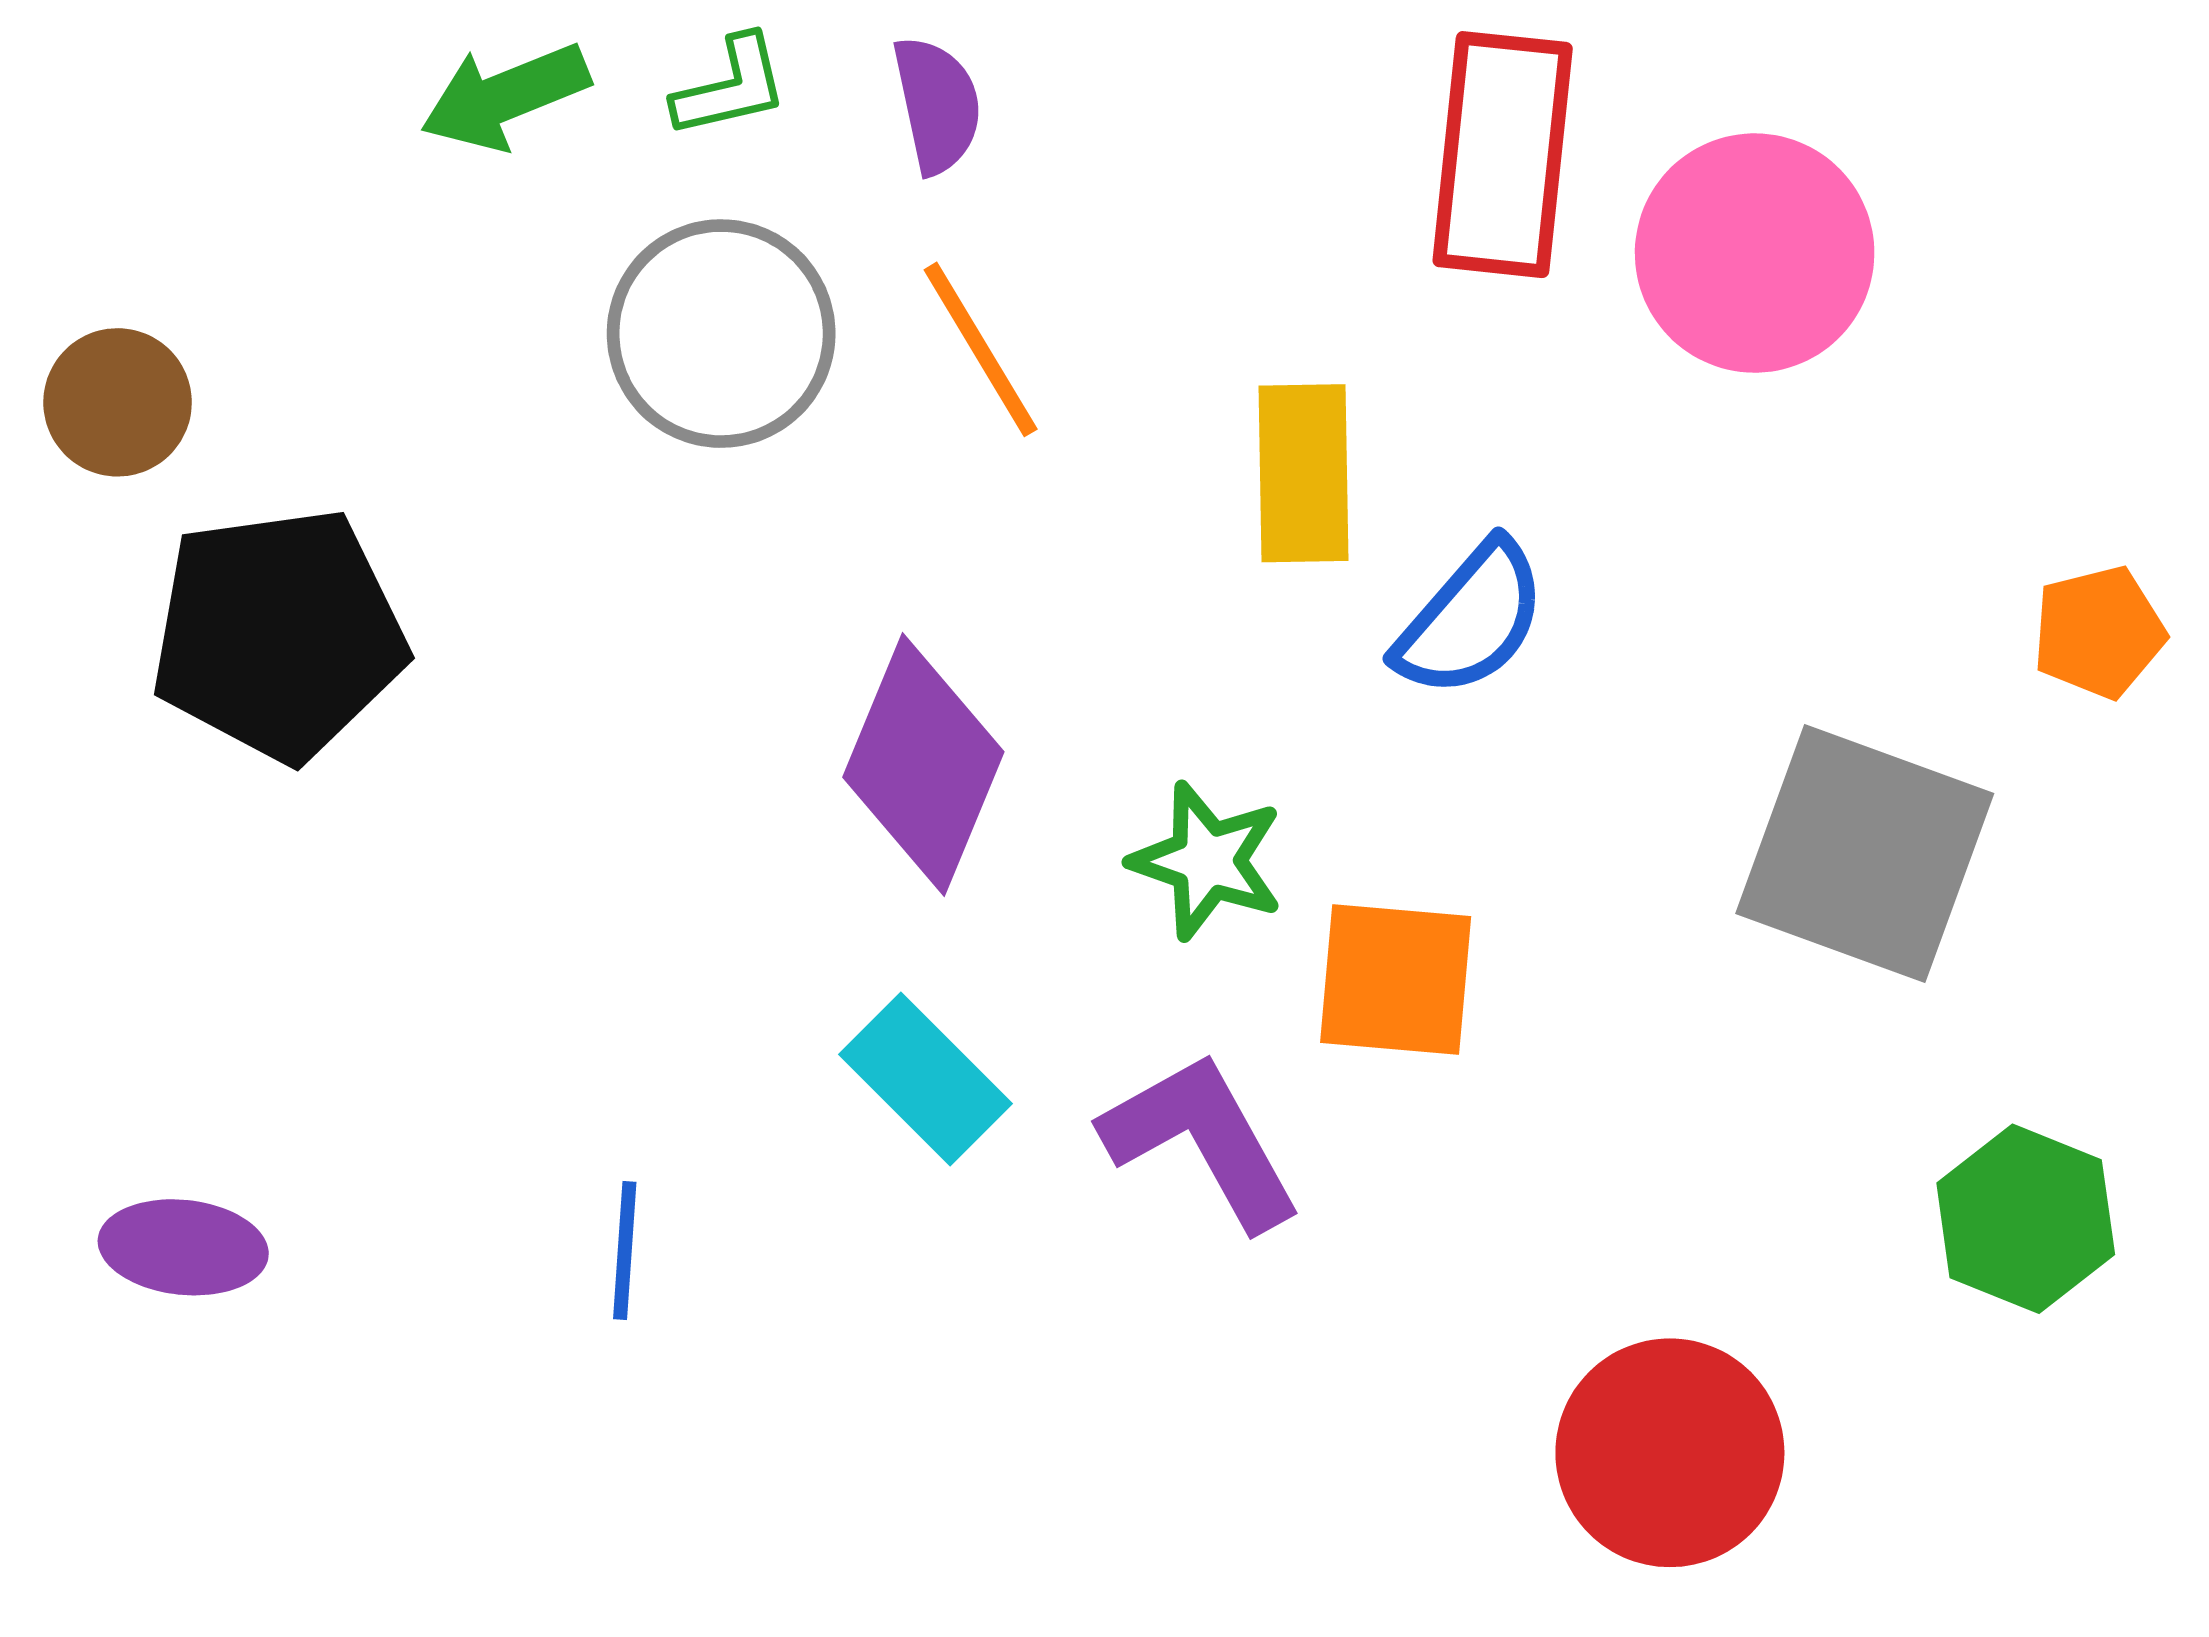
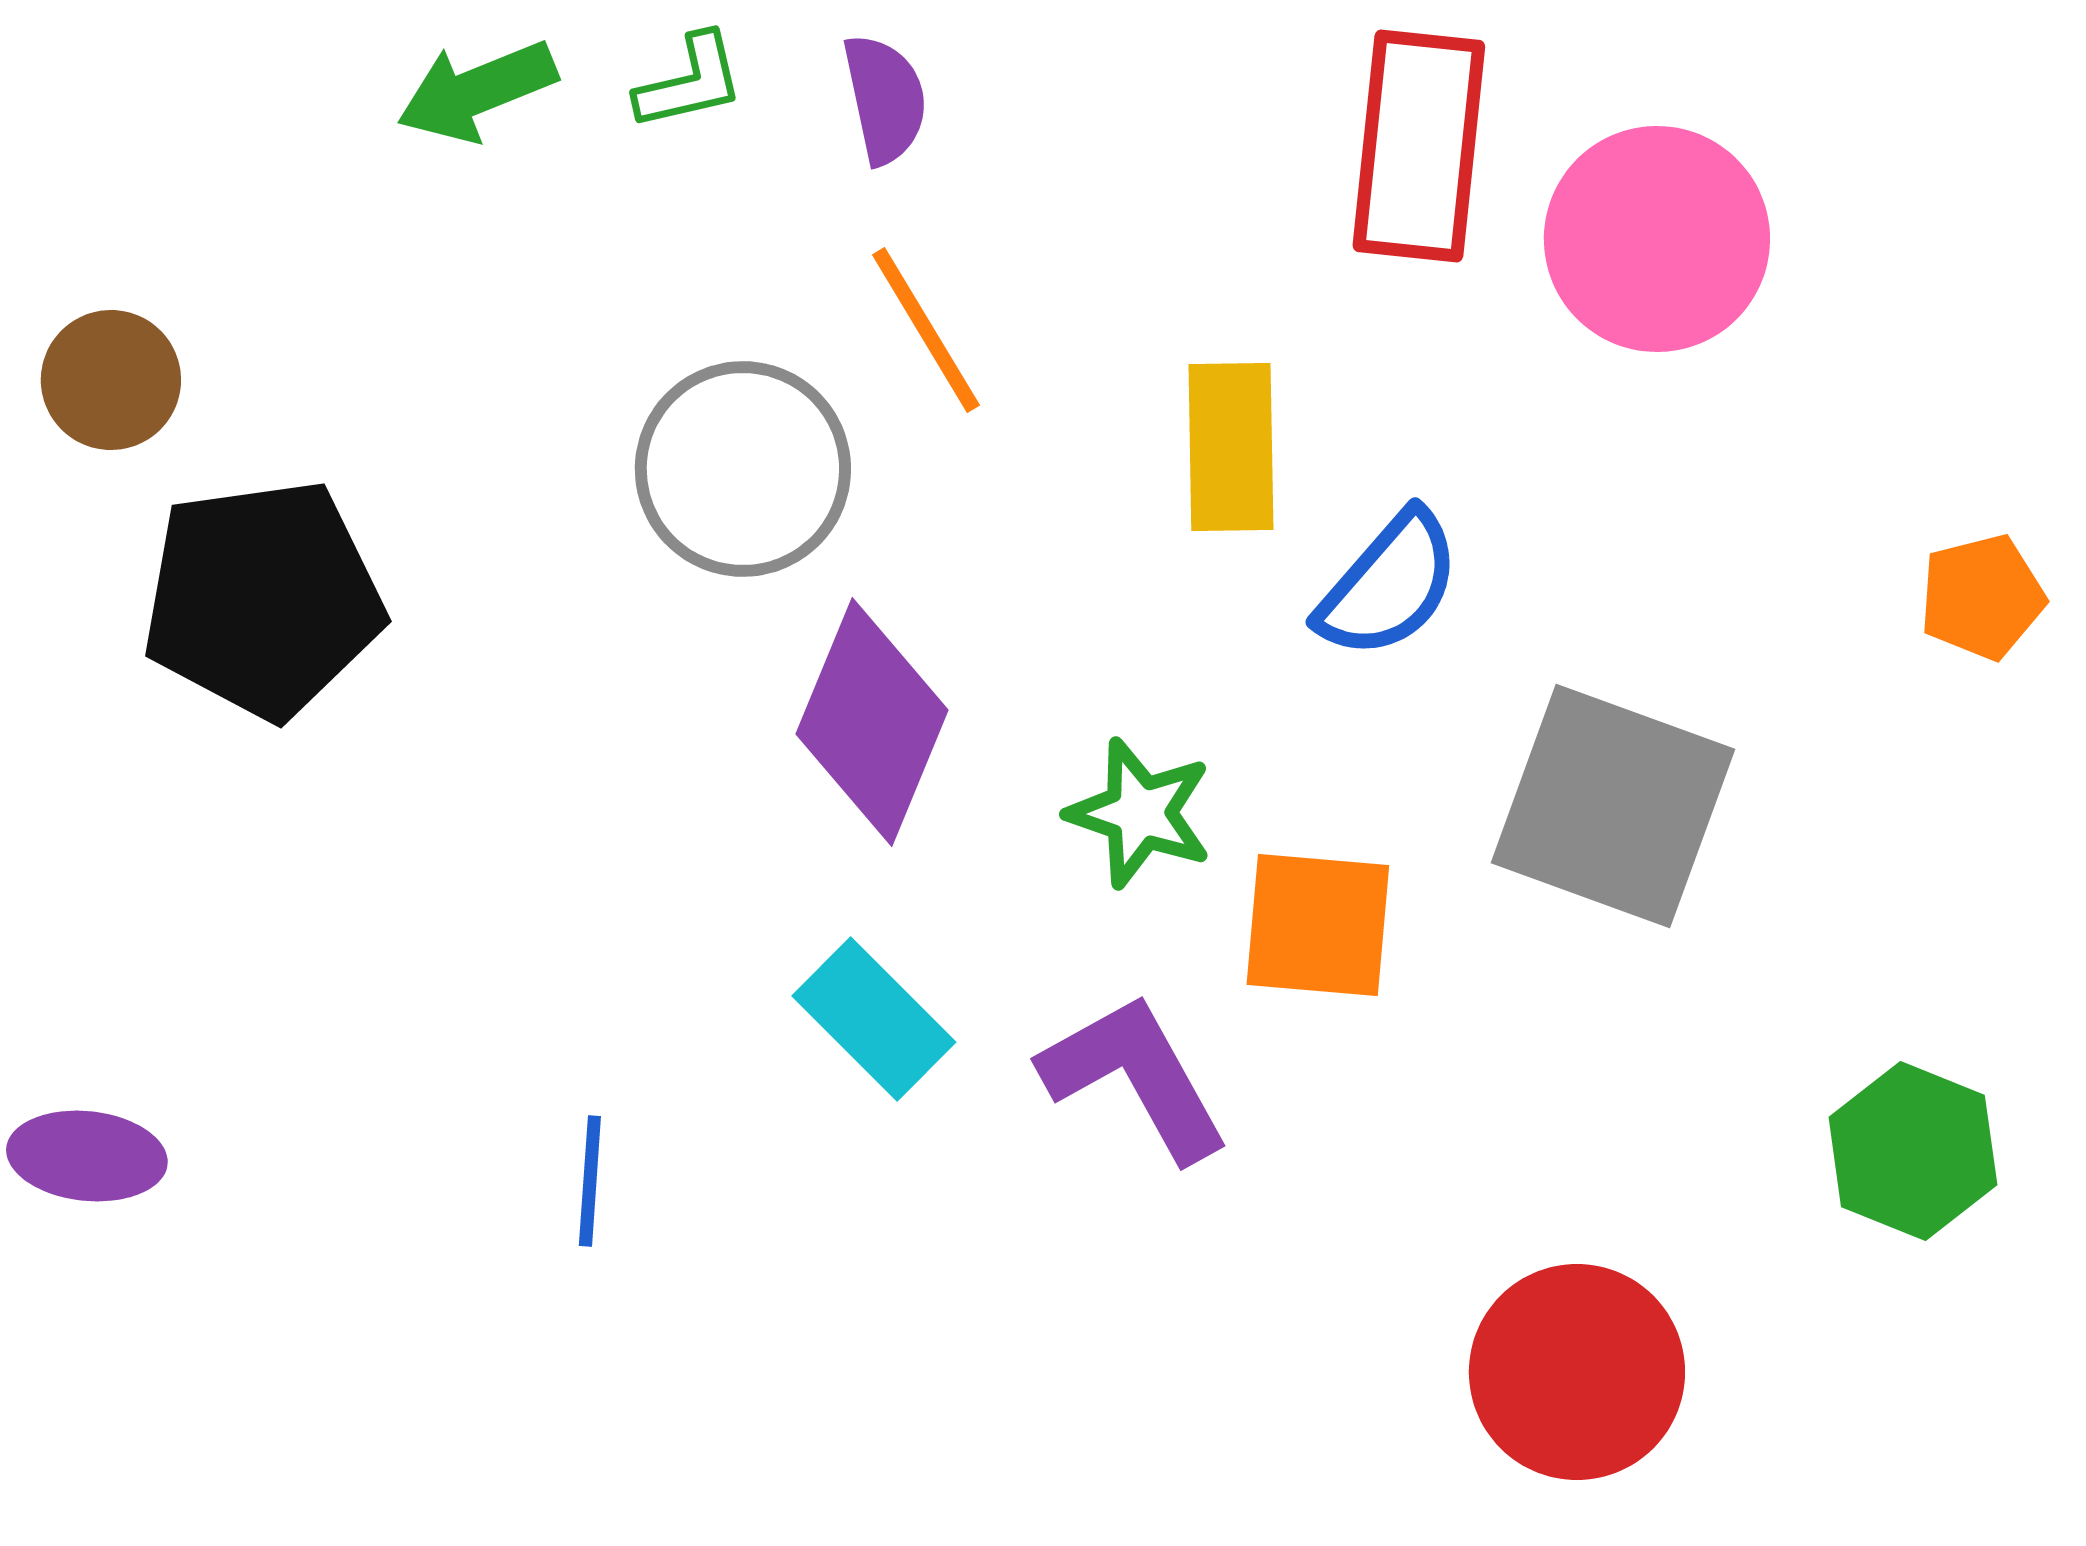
gray circle: (721, 334) -> (743, 469), moved
gray square: (1865, 853) -> (1613, 806), moved
purple ellipse: (183, 1247) -> (87, 1156), moved

